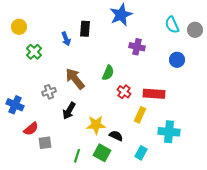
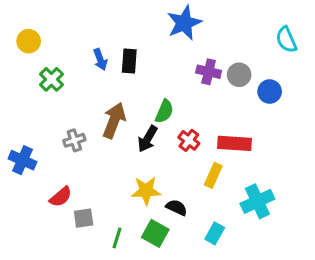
cyan semicircle: (172, 25) -> (286, 40), moved
black rectangle: (85, 29) -> (129, 61), moved
gray circle: (195, 30) -> (239, 75), moved
brown arrow: (75, 79) -> (114, 120), turned 60
black arrow: (69, 111) -> (148, 139), moved
red semicircle: (31, 129) -> (61, 197), moved
cyan cross: (169, 132) -> (257, 201), turned -30
gray square: (45, 143) -> (84, 218), moved

